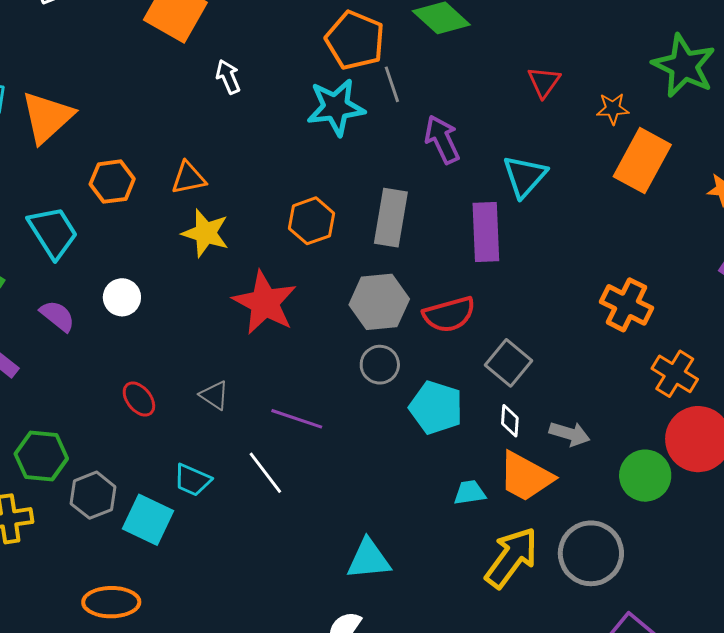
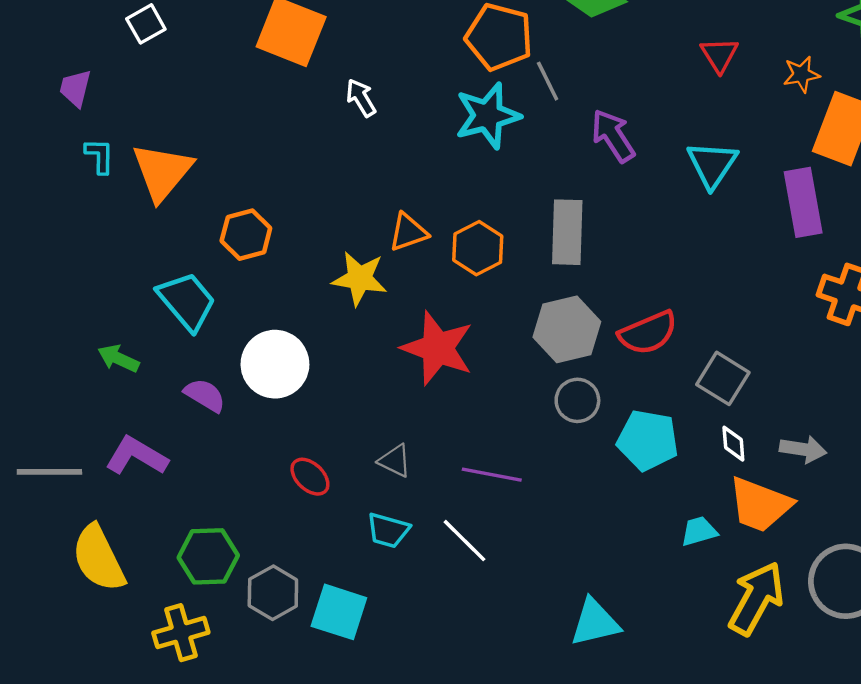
orange triangle: (189, 178) -> (408, 232), moved
purple rectangle: (486, 232) -> (803, 202), moved
white circle: (122, 297) -> (275, 364), size x1.6
cyan trapezoid: (192, 480) -> (388, 530), moved

